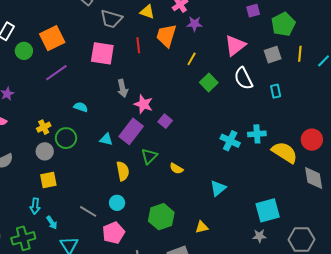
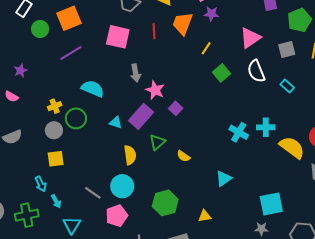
cyan rectangle: (276, 91) -> (287, 86), turned -40
cyan semicircle: (81, 107) -> (93, 89), size x1.6
cyan circle: (117, 203) -> (122, 186), size x1.5
cyan arrow: (35, 206) -> (41, 184), turned -35

